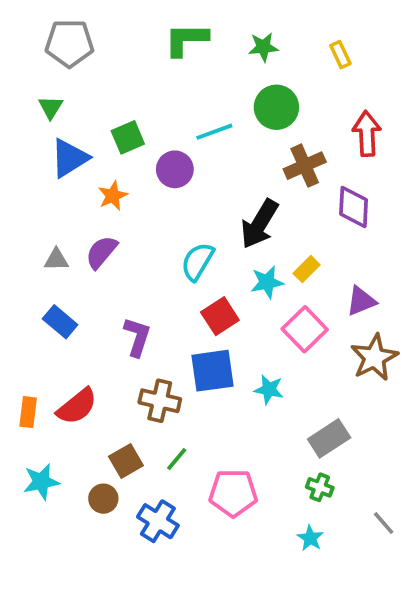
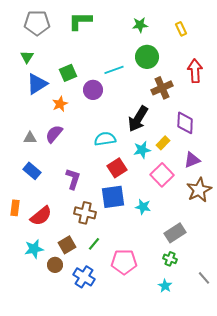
green L-shape: (186, 40) -> (80, 21), moved
purple diamond: (354, 207) -> (185, 123), moved
cyan semicircle: (197, 262) -> (105, 139), turned 50
orange rectangle: (28, 412) -> (15, 208), moved
cyan star: (41, 482) -> (34, 249), moved

